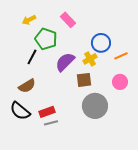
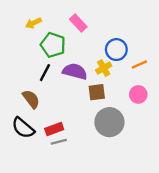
black line: (32, 57) -> (45, 73), moved
purple semicircle: (65, 62) -> (75, 71), turned 60
brown semicircle: (27, 86) -> (31, 99), turned -96

